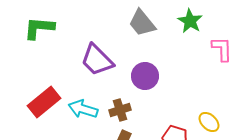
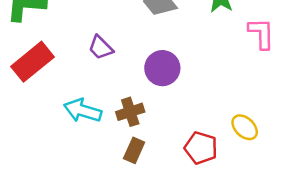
purple trapezoid: (97, 60) -> (101, 48), size x0.6
red rectangle: (44, 102) -> (32, 62), moved

